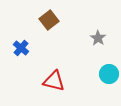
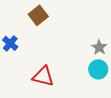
gray star: (98, 38) -> (99, 47), moved

